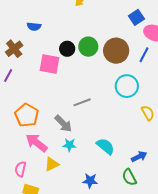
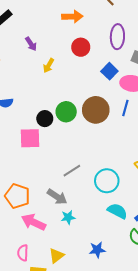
cyan circle: (127, 86) -> (107, 181), moved
cyan semicircle: (105, 146) -> (117, 211), moved
yellow triangle: (52, 164) -> (56, 256), moved

